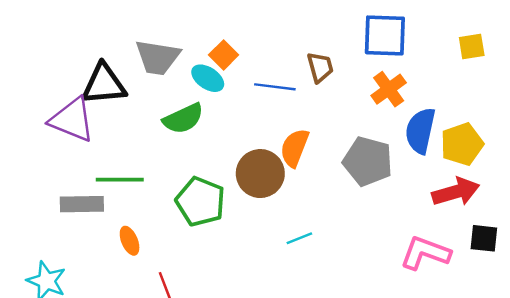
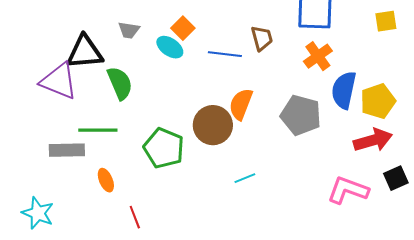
gray trapezoid: (158, 57) -> (129, 30), size x0.6
green semicircle: (183, 119) -> (120, 83), moved, turned -88
black square: (484, 238) -> (396, 178), turned -30

